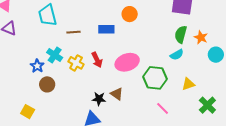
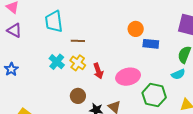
blue rectangle: (106, 29) -> (151, 44), moved
yellow cross: (76, 63) -> (78, 63), moved
blue star: (37, 66) -> (11, 69), moved
brown circle: (47, 84) -> (78, 96), moved

